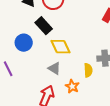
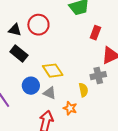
black rectangle: (44, 26) -> (19, 54), moved
blue circle: (24, 43) -> (31, 86), moved

